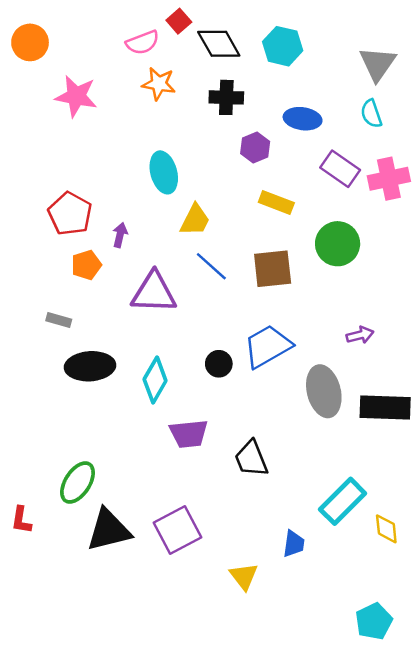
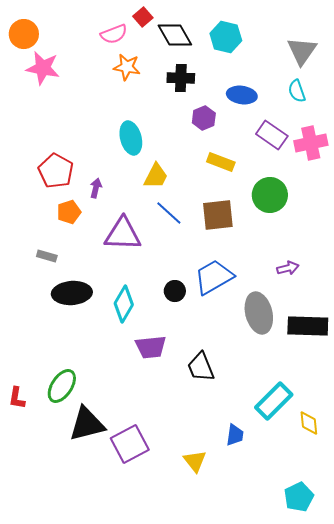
pink star: (76, 96) -> (43, 68), moved
red L-shape: (21, 520) -> (17, 398), moved
purple square: (178, 530) -> (130, 444), moved

